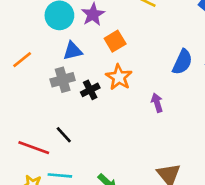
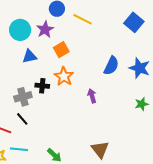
gray cross: (63, 80) -> (23, 97), moved
black cross: (90, 90) -> (42, 86), turned 32

